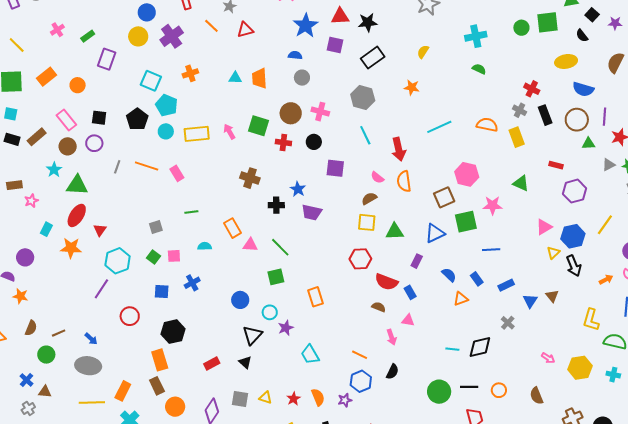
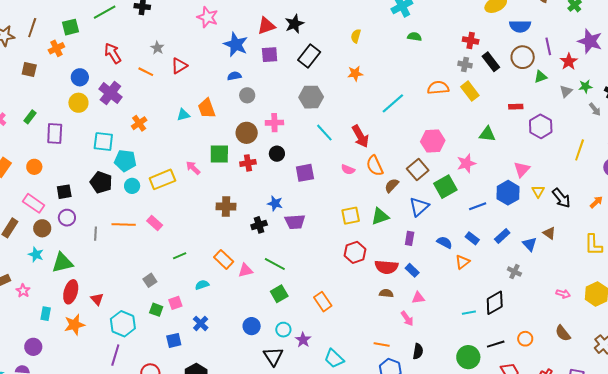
brown semicircle: (369, 198) -> (392, 185), moved
blue hexagon: (573, 236) -> (508, 193), moved

